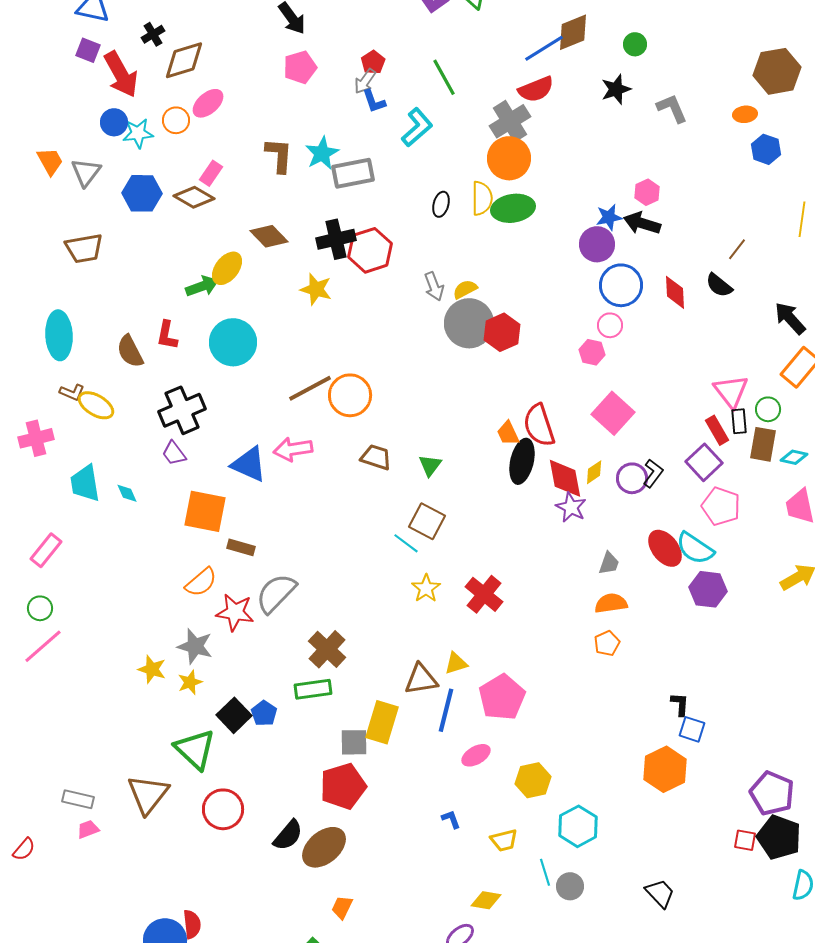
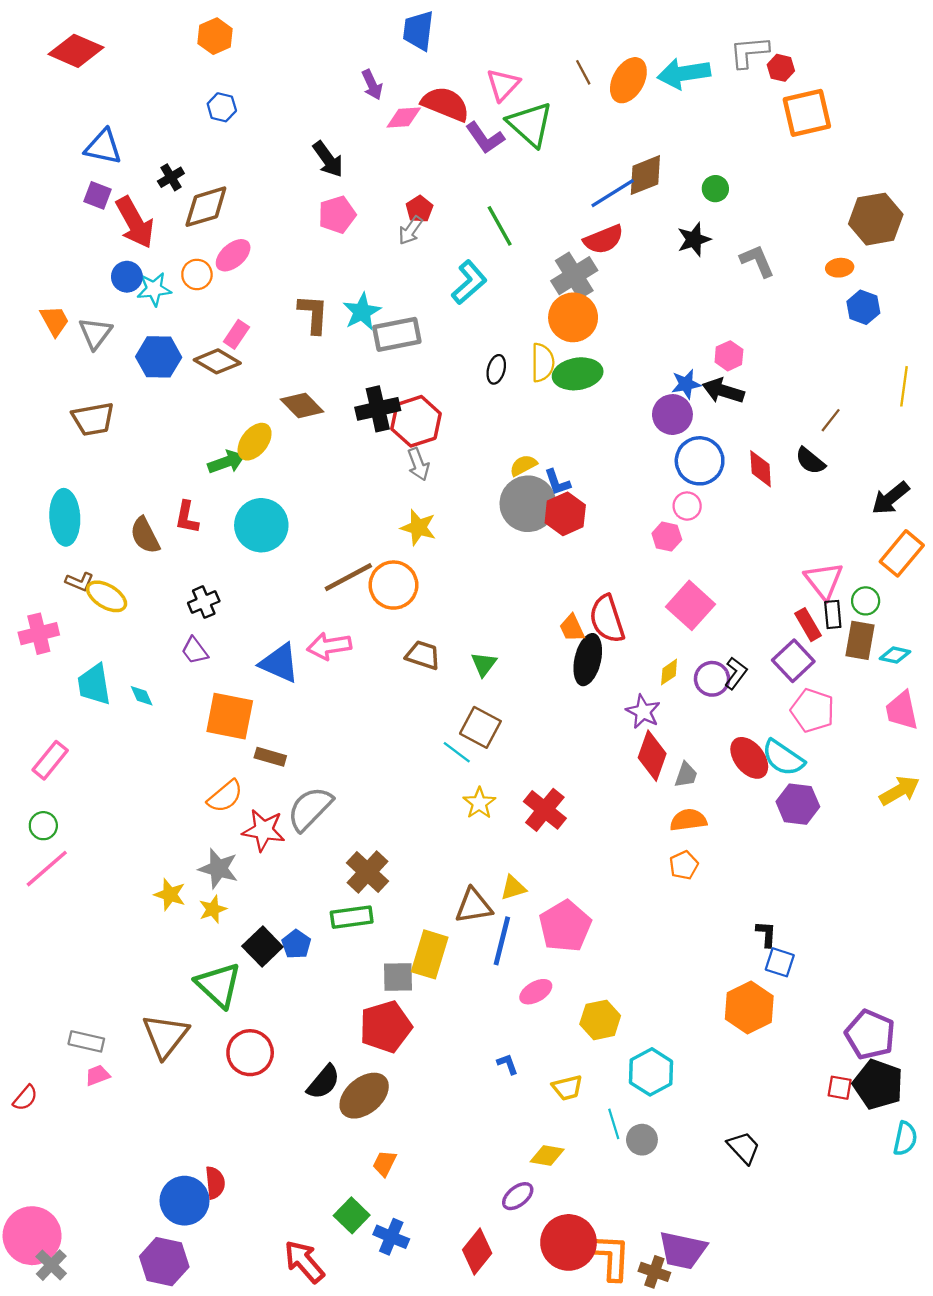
blue L-shape: (374, 101) -> (557, 482), moved
gray arrow: (434, 286) -> (418, 464), moved
yellow star: (316, 289) -> (418, 527), moved
black arrow: (790, 318) -> (890, 498), turned -87
black cross: (182, 410) -> (204, 602), size x0.6
red diamond: (565, 478) -> (652, 756), moved, turned 30

